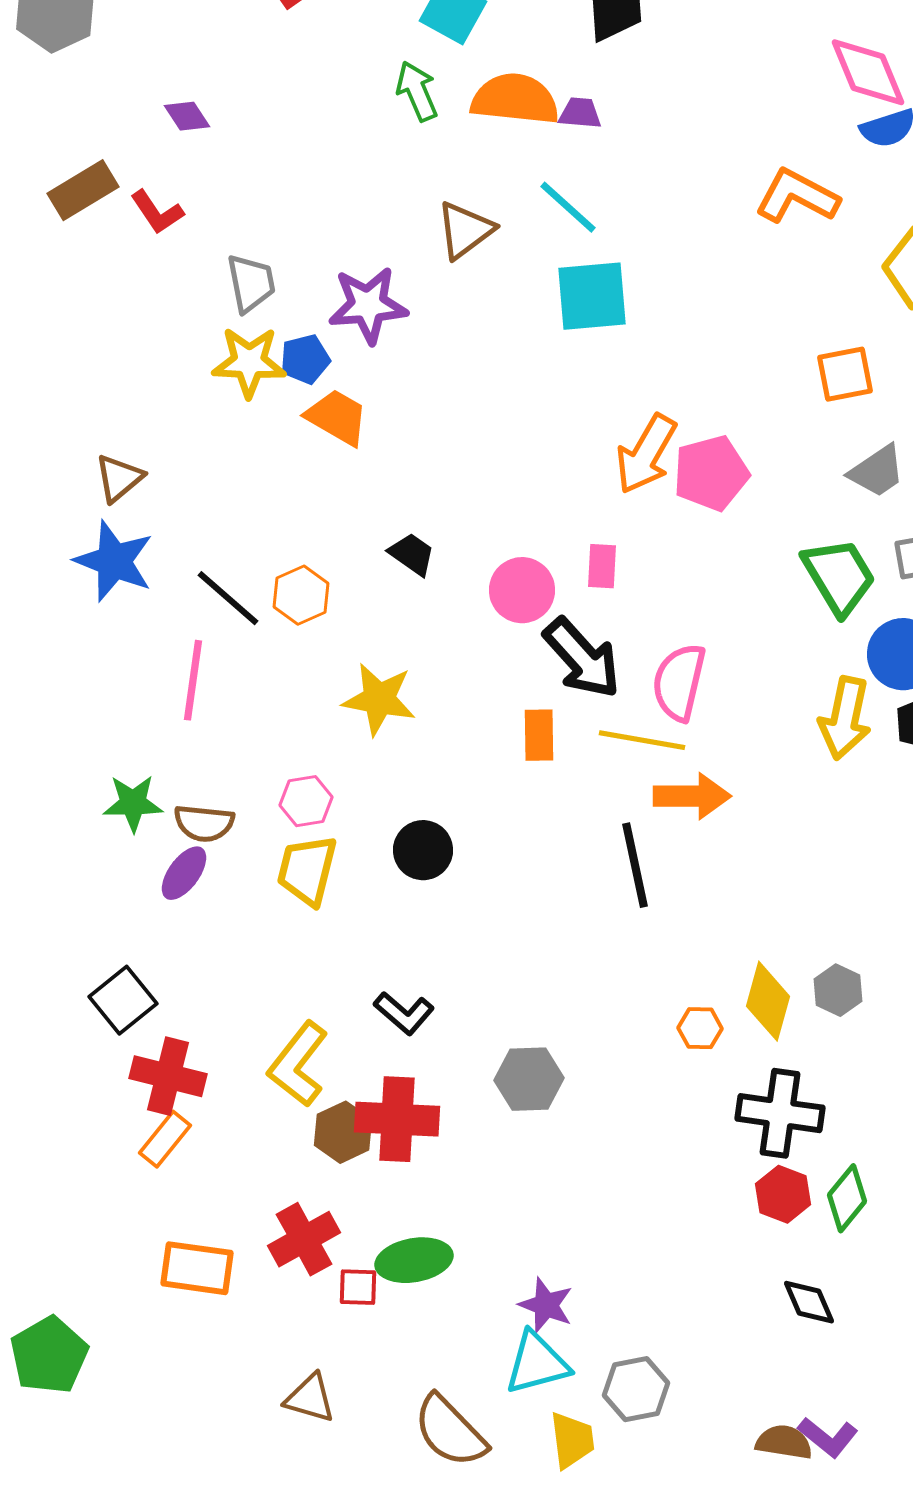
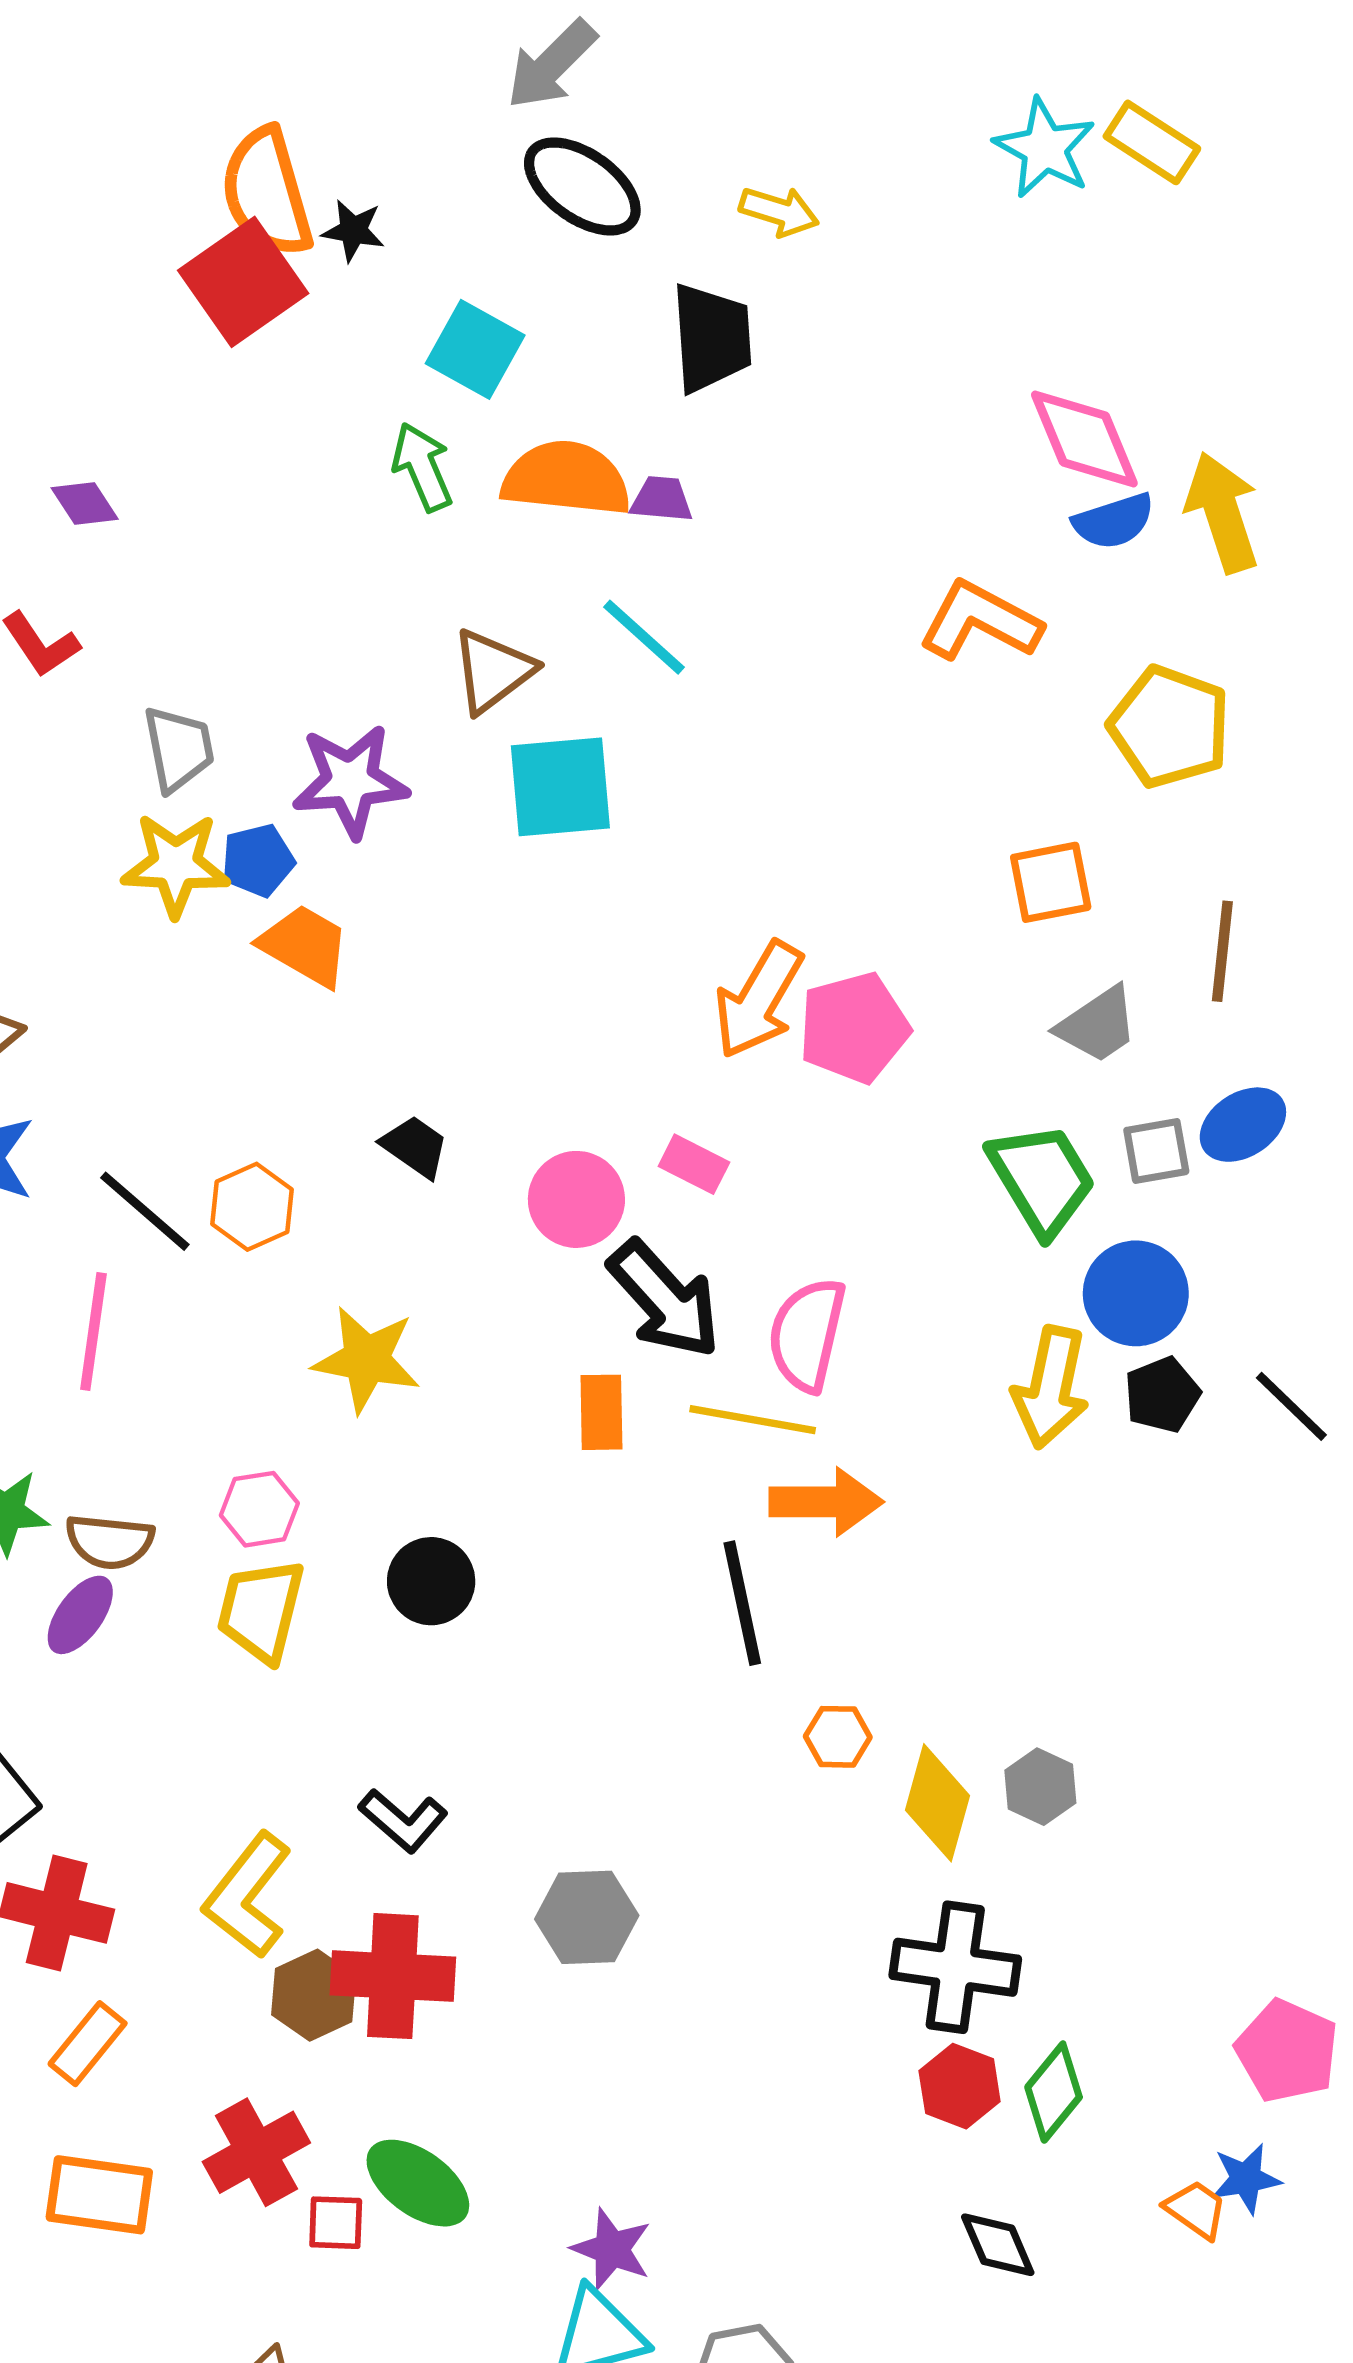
cyan square: (592, 296) -> (560, 787), moved
pink rectangle: (602, 566) -> (694, 1164), turned -66
orange hexagon: (700, 1028) -> (838, 1737), moved
orange rectangle: (165, 1139) -> (88, 2044), moved
green ellipse: (414, 1260) -> (418, 2183), turned 46

